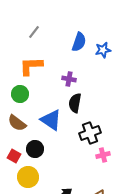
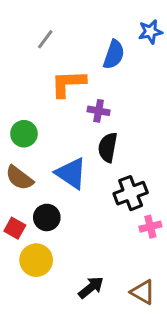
blue star: (103, 50) -> (150, 32), moved
orange L-shape: (31, 66) -> (68, 83), moved

